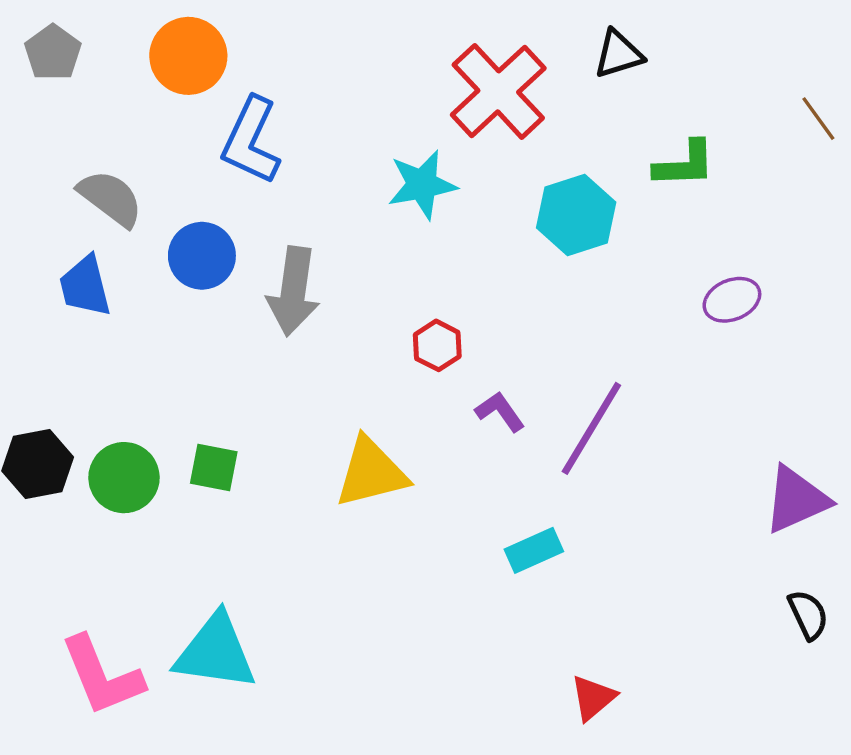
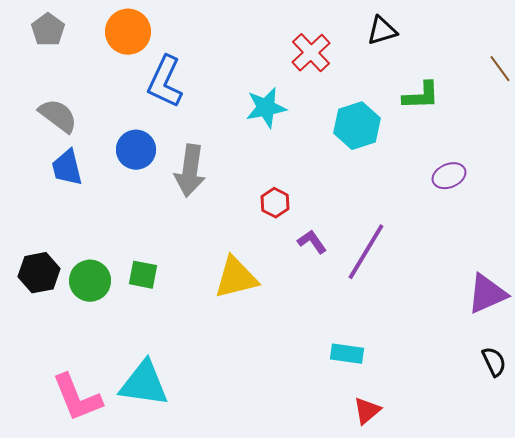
red cross: (498, 91) -> (311, 53), size x0.7
gray semicircle: (110, 198) -> (58, 116), moved
cyan rectangle: (534, 550) -> (347, 354), moved, turned 32

